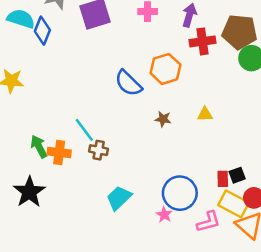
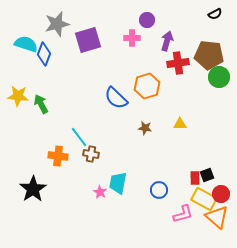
green arrow: (39, 147) -> (41, 104), moved
blue circle: (180, 193) -> (159, 190), size x0.6
cyan trapezoid: (119, 198) -> (118, 183), moved, turned -35
pink star: (164, 215) -> (100, 192), moved

